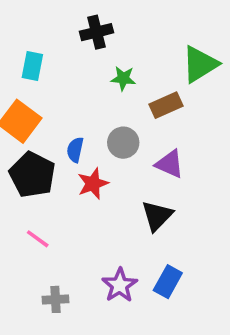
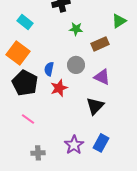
green triangle: (200, 64) -> (119, 21), size x0.7
cyan rectangle: (32, 66) -> (25, 22), turned -63

